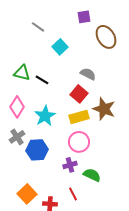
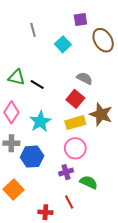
gray line: (38, 27) -> (33, 30), turned 40
cyan square: (60, 47) -> (63, 44), moved
gray cross: (17, 137) -> (11, 143), turned 35
orange square: (27, 194) -> (13, 190), moved

